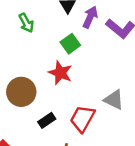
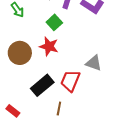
brown circle: (21, 92) -> (20, 53), moved
black rectangle: (47, 120) -> (42, 85), size x1.6

